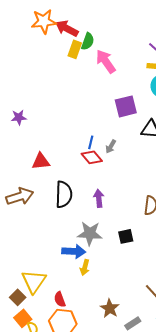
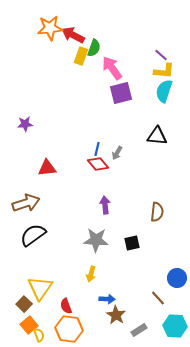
purple square: (126, 106) -> (121, 93), moved
black semicircle: (64, 194) -> (33, 235), moved, turned -128
blue arrow: (74, 251) -> (107, 299), moved, size x0.7

